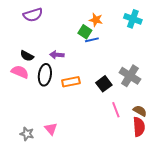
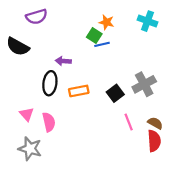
black semicircle: (27, 56) -> (18, 47), moved, size x1.5
pink semicircle: (20, 72) -> (49, 122), moved, turned 54
gray cross: (130, 76) -> (144, 84), turned 30
pink triangle: (51, 129) -> (27, 114), moved
gray star: (27, 134) -> (30, 149), size x1.5

